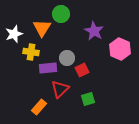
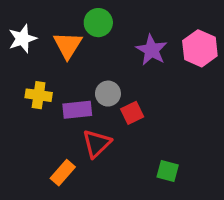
white star: (14, 34) -> (22, 39), moved
pink hexagon: (120, 49) -> (200, 48), moved
yellow cross: (31, 52) -> (39, 95), moved
green square: (88, 99) -> (168, 171), moved, turned 32

